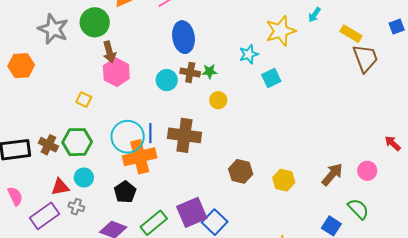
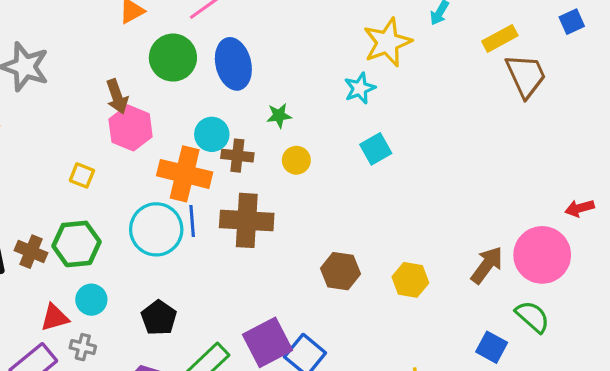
green circle: (95, 22) -> (173, 58), moved
yellow rectangle: (351, 34) -> (500, 38), turned -55
cyan star: (249, 54) -> (360, 88), moved
brown cross: (190, 73) -> (237, 156), moved
cyan square: (271, 78) -> (376, 149), moved
red arrow: (393, 143) -> (580, 208), turned -54
orange cross: (140, 157) -> (185, 174), moved, turned 32
pink circle: (367, 171) -> (542, 255), size x1.8

